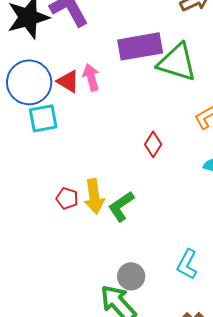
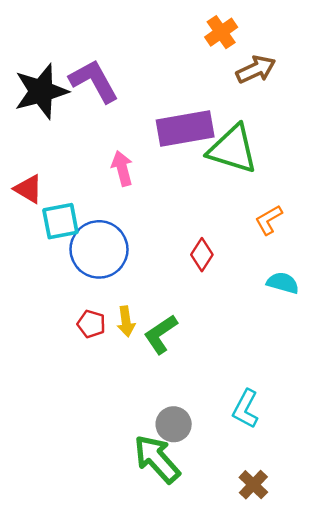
red triangle: (68, 81) -> (28, 189), moved
blue circle: (29, 82) -> (99, 249), moved
yellow arrow: (94, 196) -> (126, 321), size x0.7

